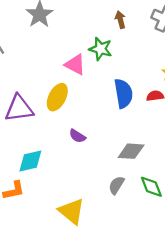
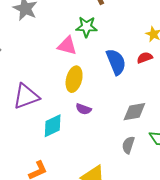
yellow ellipse: (57, 97) -> (74, 79), moved
cyan diamond: (30, 161) -> (53, 126), moved

